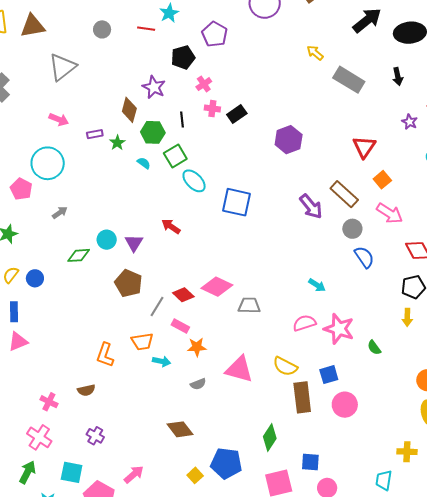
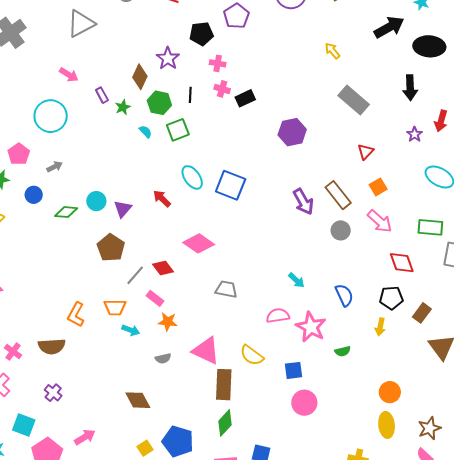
black arrow: (398, 76) -> (410, 88), size x1.4
gray rectangle: (349, 80) -> (354, 100), moved
pink cross: (204, 84) -> (218, 63), turned 35
purple rectangle: (95, 134) -> (102, 95), turned 63
red triangle: (364, 147) -> (366, 152), size x0.7
cyan ellipse: (194, 181) -> (192, 177), moved
pink pentagon: (21, 189) -> (19, 154), moved
blue semicircle: (364, 257) -> (344, 295), moved
blue circle: (35, 278) -> (34, 195), moved
pink diamond: (217, 287) -> (199, 243), moved
green semicircle: (374, 348) -> (343, 351), turned -77
brown semicircle: (86, 390) -> (52, 346), size x1.5
brown rectangle: (302, 397) -> (224, 385), moved

